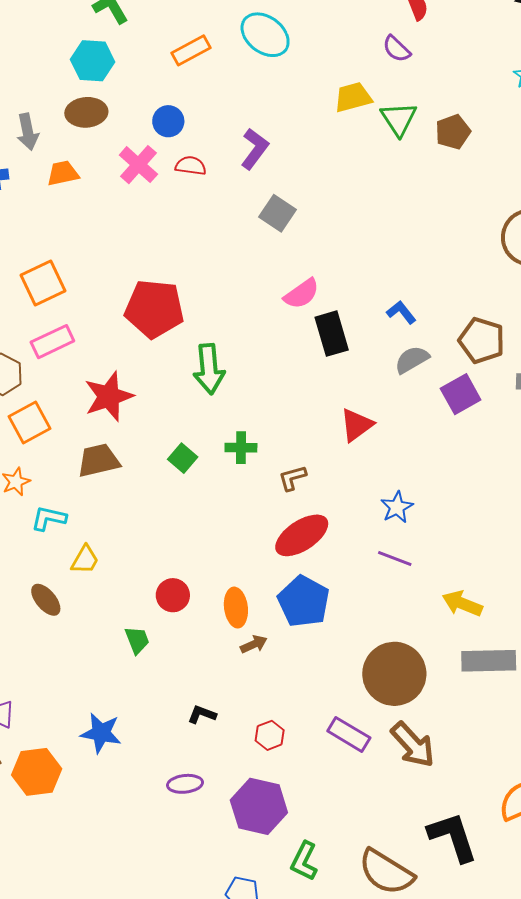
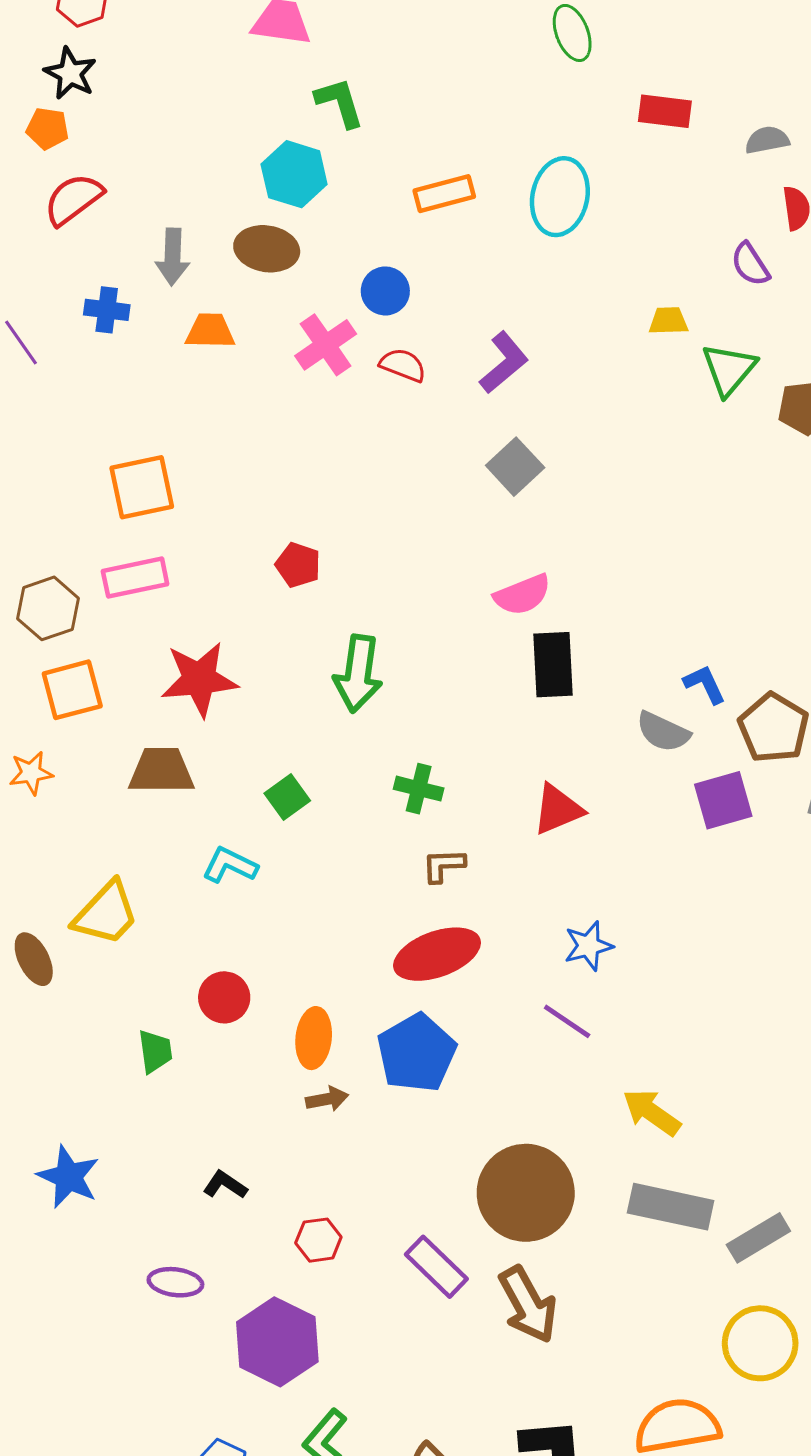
cyan ellipse: (265, 35) -> (560, 197), turned 51
yellow trapezoid: (353, 97) -> (668, 321), size x0.7
red pentagon: (154, 309) -> (298, 565), size x0.5
blue L-shape: (401, 312) -> (705, 684), moved
gray semicircle: (412, 360) -> (663, 732), turned -138
green cross: (241, 448) -> (419, 789), moved
cyan L-shape: (49, 518) -> (230, 865), moved
yellow trapezoid: (85, 560) -> (106, 913), size x1.5

